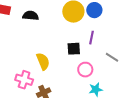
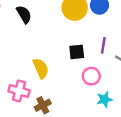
black semicircle: (31, 16) -> (24, 14), turned 56
purple line: (92, 38) -> (103, 45), moved

